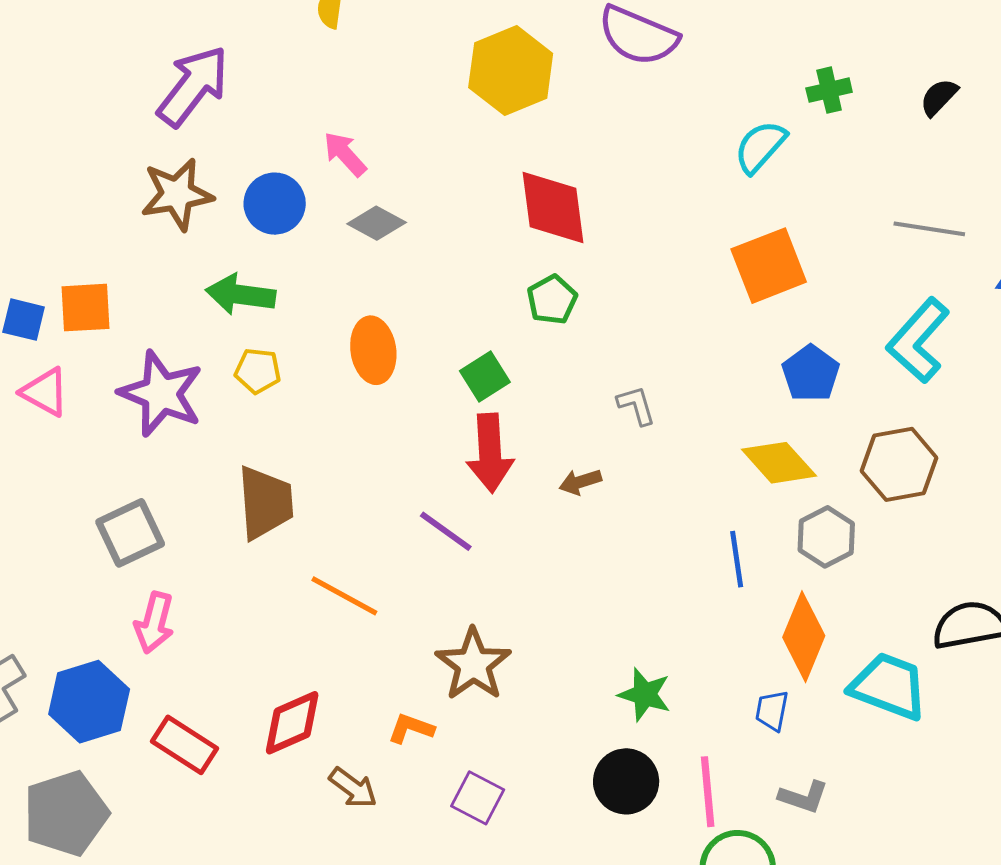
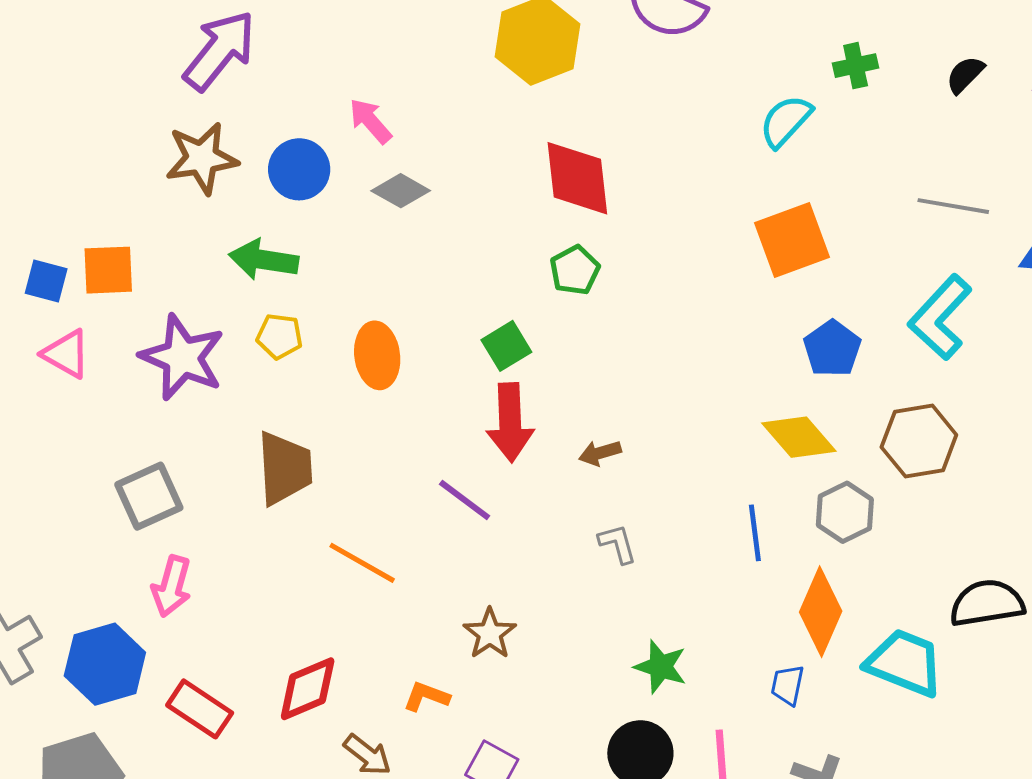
orange ellipse: (373, 350) -> (377, 355), moved
gray L-shape: (636, 405) -> (618, 544), moved
brown star: (473, 664) -> (490, 634), size x0.7

